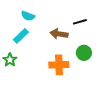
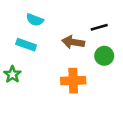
cyan rectangle: (21, 36) -> (26, 45), turned 63
green circle: (84, 53) -> (104, 56), moved

